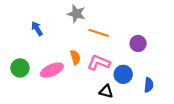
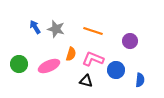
gray star: (76, 14) -> (56, 29), moved
orange semicircle: (75, 57) -> (71, 54), turned 32
black triangle: (106, 91) -> (86, 81), moved

